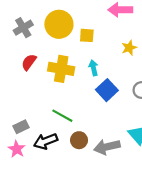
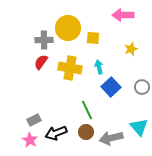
gray cross: (23, 28) -> (44, 40), moved, turned 30
green line: (62, 116) -> (87, 110), moved, turned 36

